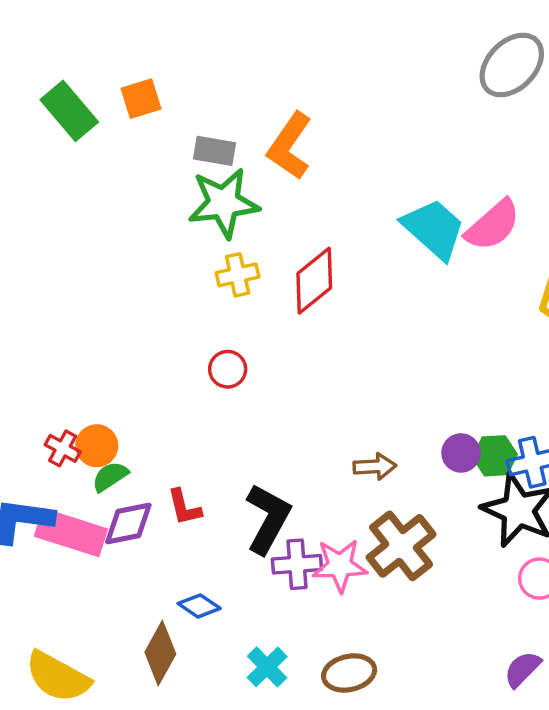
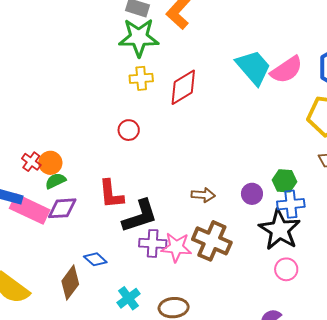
green hexagon: (495, 456) -> (285, 181), moved
red L-shape: (184, 507) -> (111, 194), moved, size x1.4
black L-shape: (268, 519) -> (140, 216), turned 36
brown cross: (401, 546) -> (212, 241), turned -36

